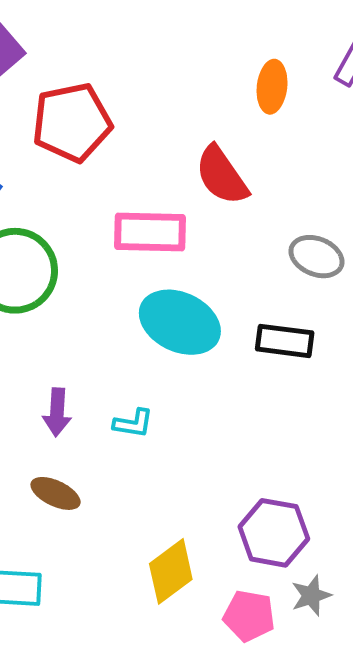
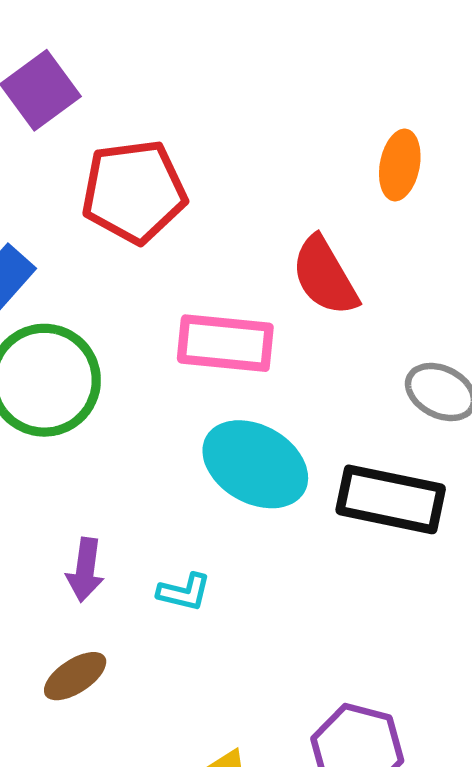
black rectangle: (285, 341) -> (391, 499), size x1.4
brown ellipse: (56, 493) -> (75, 676), turned -63

